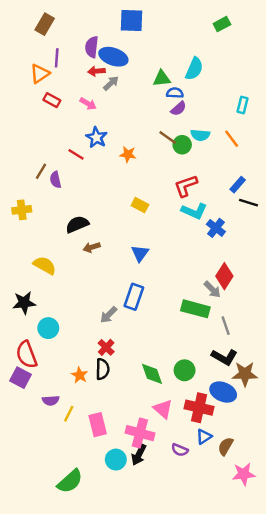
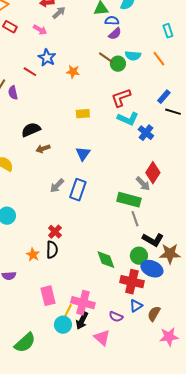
cyan rectangle: (242, 105) -> (168, 31), turned -32
yellow rectangle: (140, 205) -> (83, 114), turned -32
gray arrow: (109, 315) -> (57, 186), moved
gray line: (226, 326) -> (135, 219), moved
green circle: (185, 370) -> (139, 256), moved
green diamond: (152, 374) -> (106, 260), moved
pink triangle: (163, 409) -> (102, 338), moved
yellow line: (69, 414) -> (68, 311), moved

